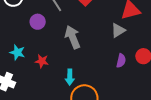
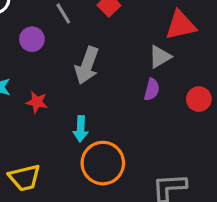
gray arrow: (73, 37) -> (87, 65), turned -140
purple semicircle: (121, 61) -> (152, 90), moved

